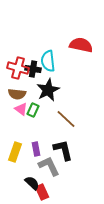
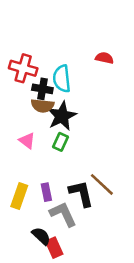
red semicircle: (81, 45) -> (104, 58), size x0.6
red cross: (18, 68) -> (23, 68), moved
brown semicircle: (17, 94) -> (42, 106), moved
green rectangle: (33, 110) -> (61, 142), moved
brown line: (66, 119) -> (102, 184), moved

